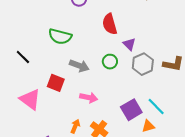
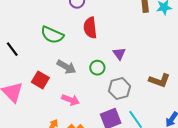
red semicircle: (110, 24) -> (90, 28), moved
gray hexagon: (143, 64) -> (119, 89), moved

